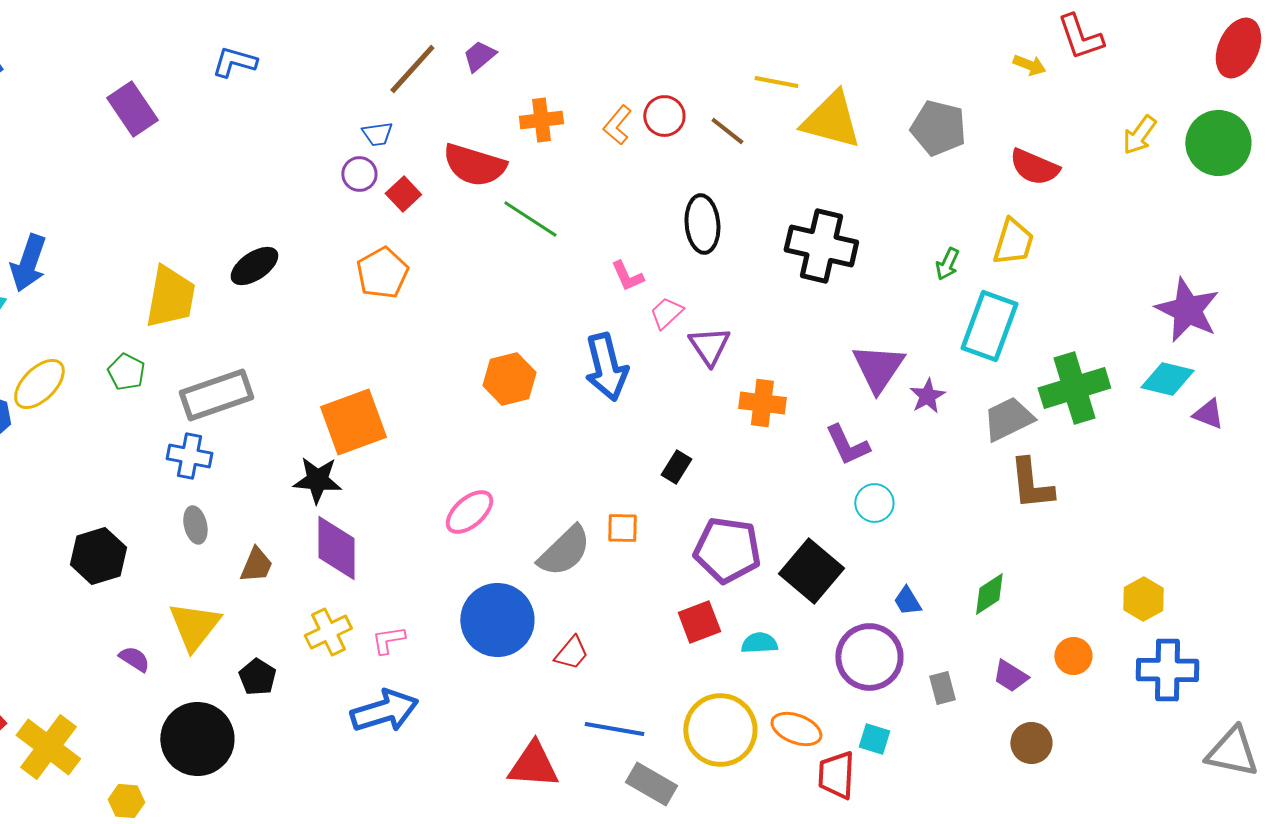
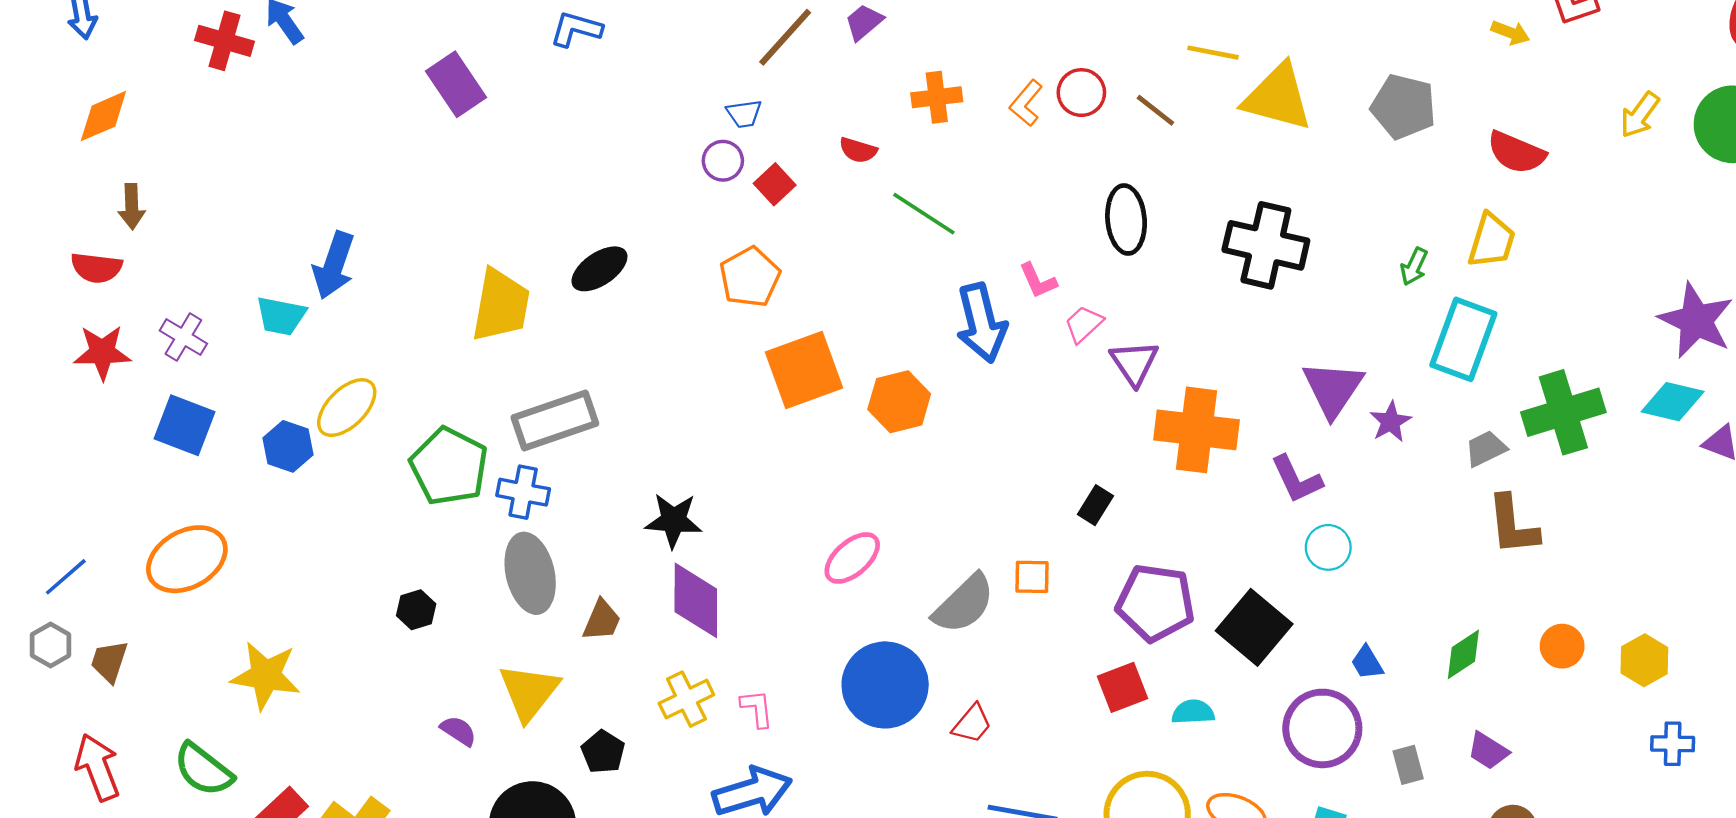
red semicircle: (474, 165) -> (858, 150), size x0.5
blue arrow: (606, 367) -> (981, 323), moved
green pentagon: (126, 372) -> (449, 466), moved, size x1.8
orange cross: (762, 403) -> (1197, 430), size x1.5
gray trapezoid: (1008, 419) -> (1486, 449), size x0.7
orange square: (353, 422) -> (804, 370), moved
gray ellipse: (195, 525) -> (530, 573), size x1.8
black hexagon: (98, 556) -> (416, 610), size x0.6
pink L-shape: (388, 640) -> (757, 708), turned 93
orange circle: (1073, 656) -> (1562, 646), moved
blue cross: (1167, 670) -> (1673, 744), size x0.6

